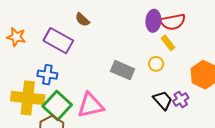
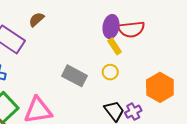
brown semicircle: (82, 20) -> (36, 19), turned 91
yellow rectangle: (168, 43) -> (115, 46), moved

